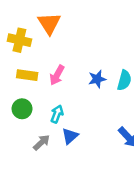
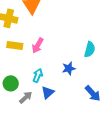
blue star: (97, 79) -> (69, 68), moved
green circle: (22, 109) -> (11, 83), moved

